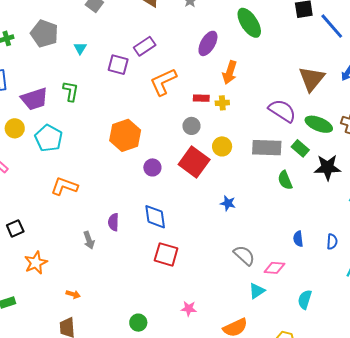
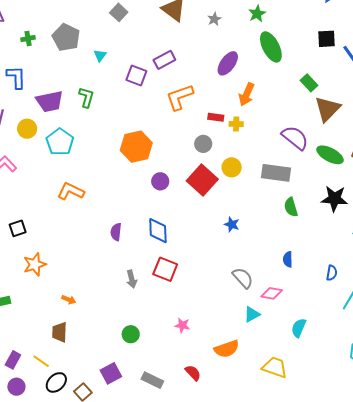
green rectangle: (300, 148) -> (309, 83), moved
blue semicircle: (298, 239) -> (288, 259), moved
gray arrow: (89, 240) -> (132, 279), moved

